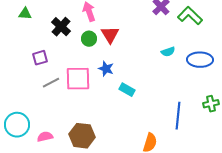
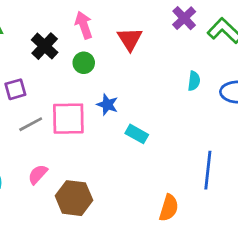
red triangle: (110, 35) -> (130, 39), moved
cyan semicircle: (168, 52) -> (194, 81), turned -64
pink semicircle: (45, 137) -> (38, 174), moved, turned -35

